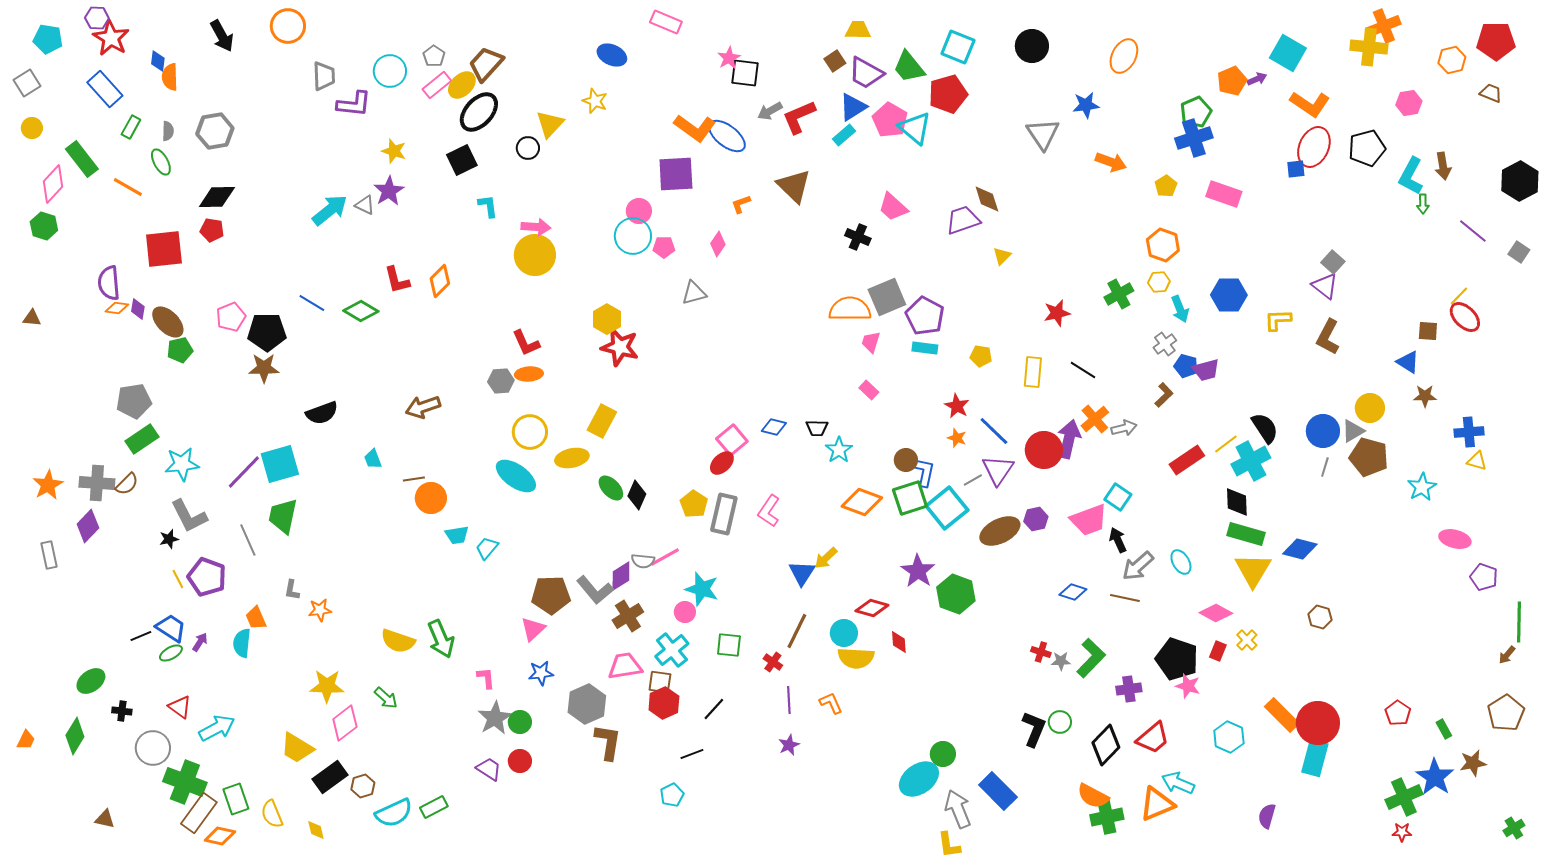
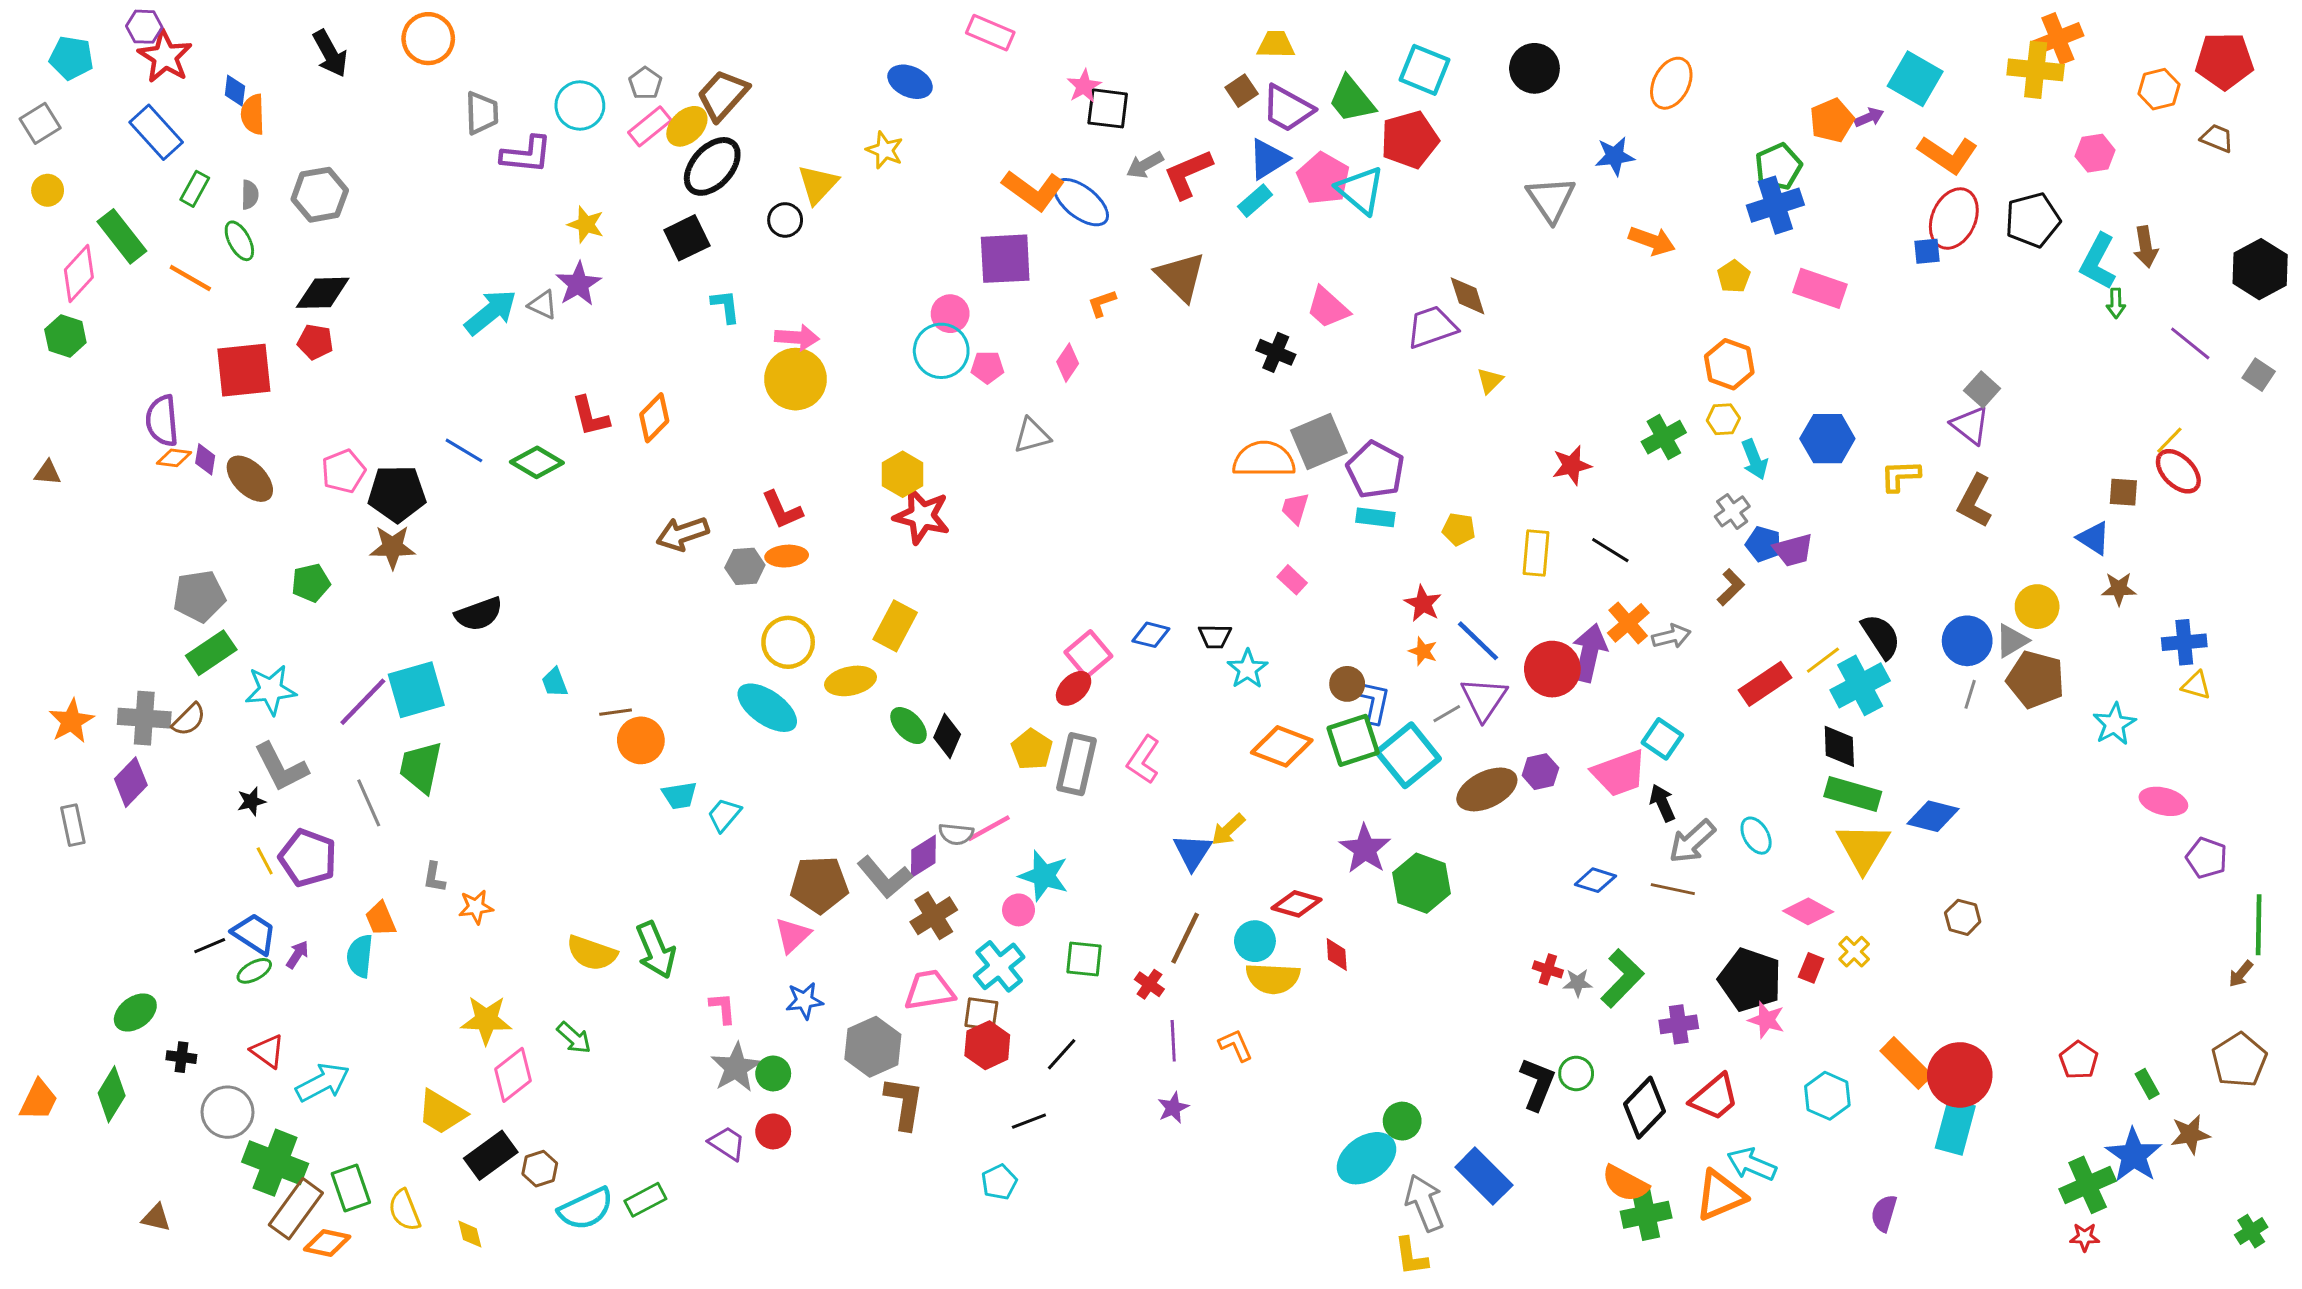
green pentagon: (180, 350) -> (311, 583), moved
brown arrow: (423, 407) -> (682, 534), moved
orange trapezoid: (26, 740) -> (39, 1100), size x1.4

